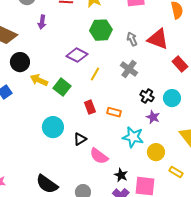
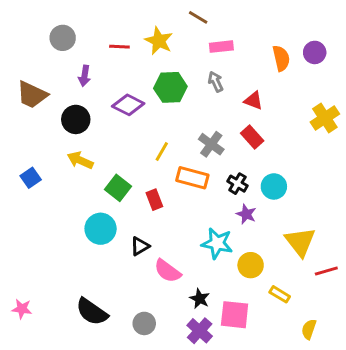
gray arrow: (132, 39) -> (216, 82), moved
red triangle: (158, 39) -> (253, 101), size x0.6
purple diamond: (77, 55) -> (128, 105), moved
black circle: (20, 62) -> (76, 119), moved
red rectangle: (180, 64) -> (252, 137), moved
green square: (62, 87) -> (118, 188), moved
orange rectangle: (114, 112) -> (192, 178), moved, size x1.5

